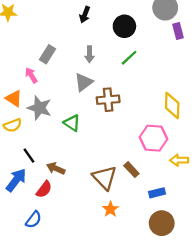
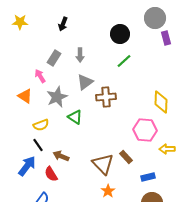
black arrow: (85, 15) -> (63, 24), moved
gray arrow: (89, 54) -> (80, 55), moved
gray star: (39, 108) -> (57, 97), moved, turned 30
yellow semicircle: (13, 125) -> (41, 125), moved
red semicircle: (44, 189) -> (51, 174), turned 112

